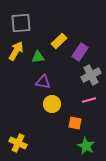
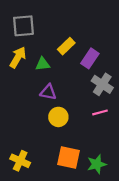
gray cross: (91, 75) -> (102, 84), turned -30
orange square: (75, 123) -> (68, 157), moved, size x1.5
green star: (86, 146) -> (97, 164), turned 30

